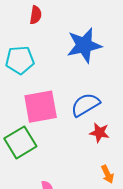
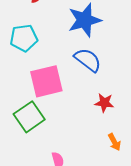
blue semicircle: (85, 105) -> (88, 60), moved, turned 72

